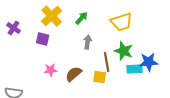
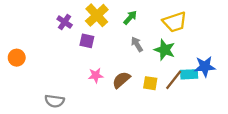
purple cross: (14, 28) -> (65, 22), moved
gray arrow: (88, 42) -> (137, 44), turned -40
green star: (124, 51) -> (165, 50), moved
brown line: (107, 62) -> (174, 80), moved, turned 48

